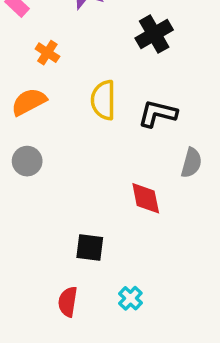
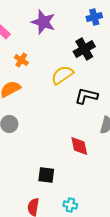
yellow semicircle: (103, 100) -> (62, 75), moved, turned 55
cyan cross: (130, 298) -> (70, 205), turned -32

